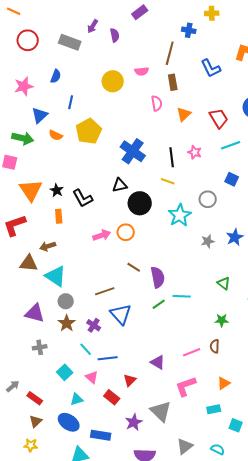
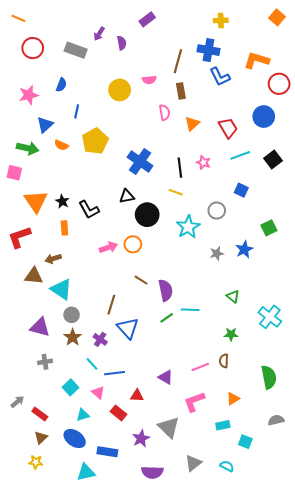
blue cross: (189, 30) -> (209, 50), moved, size x1.5
brown line: (105, 291) -> (111, 305), turned -54
red triangle: (130, 380) -> (137, 396), turned 48

